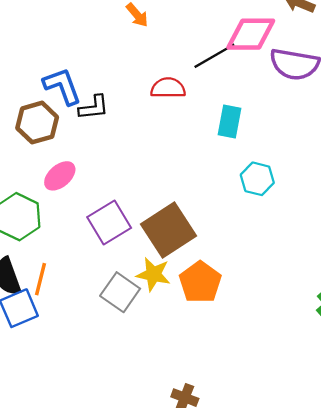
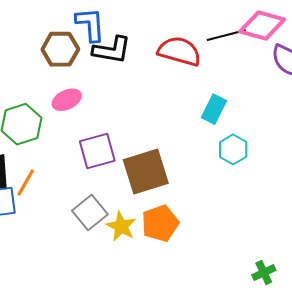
red semicircle: (168, 88) -> (179, 51), size x1.4
black L-shape: (94, 108) -> (112, 50), size x1.4
cyan rectangle: (229, 122) -> (214, 109), moved
yellow star: (153, 274) -> (121, 226), moved

